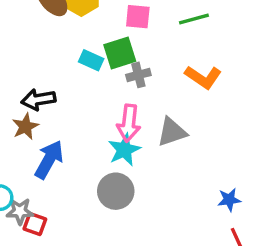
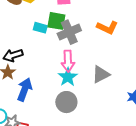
green square: (120, 53) -> (56, 21), turned 36
gray cross: (138, 75) -> (69, 32), size x1.6
gray triangle: (172, 132) -> (101, 74), moved

